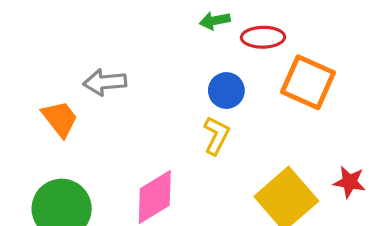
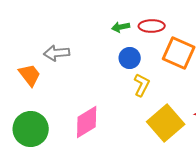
green arrow: (215, 21) -> (121, 27), moved
yellow L-shape: (216, 135) -> (142, 85), moved

